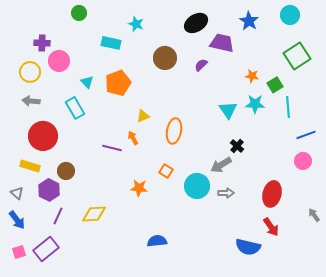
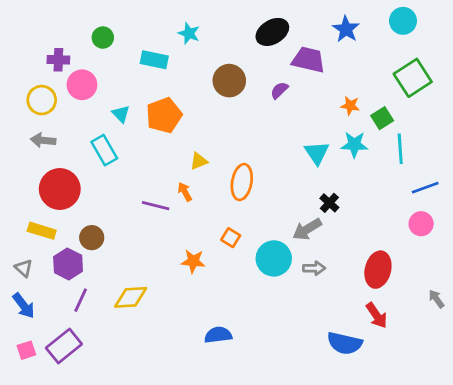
green circle: (79, 13) -> (103, 38), moved

